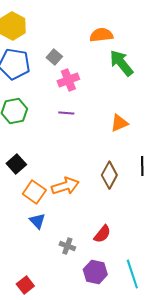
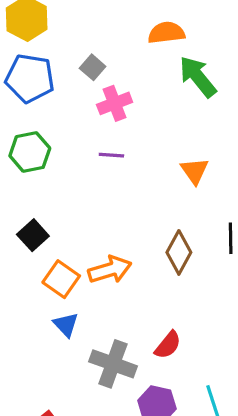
orange triangle: (119, 123) -> (195, 171), turned -42
gray cross: (67, 246) -> (113, 364), size x1.8

